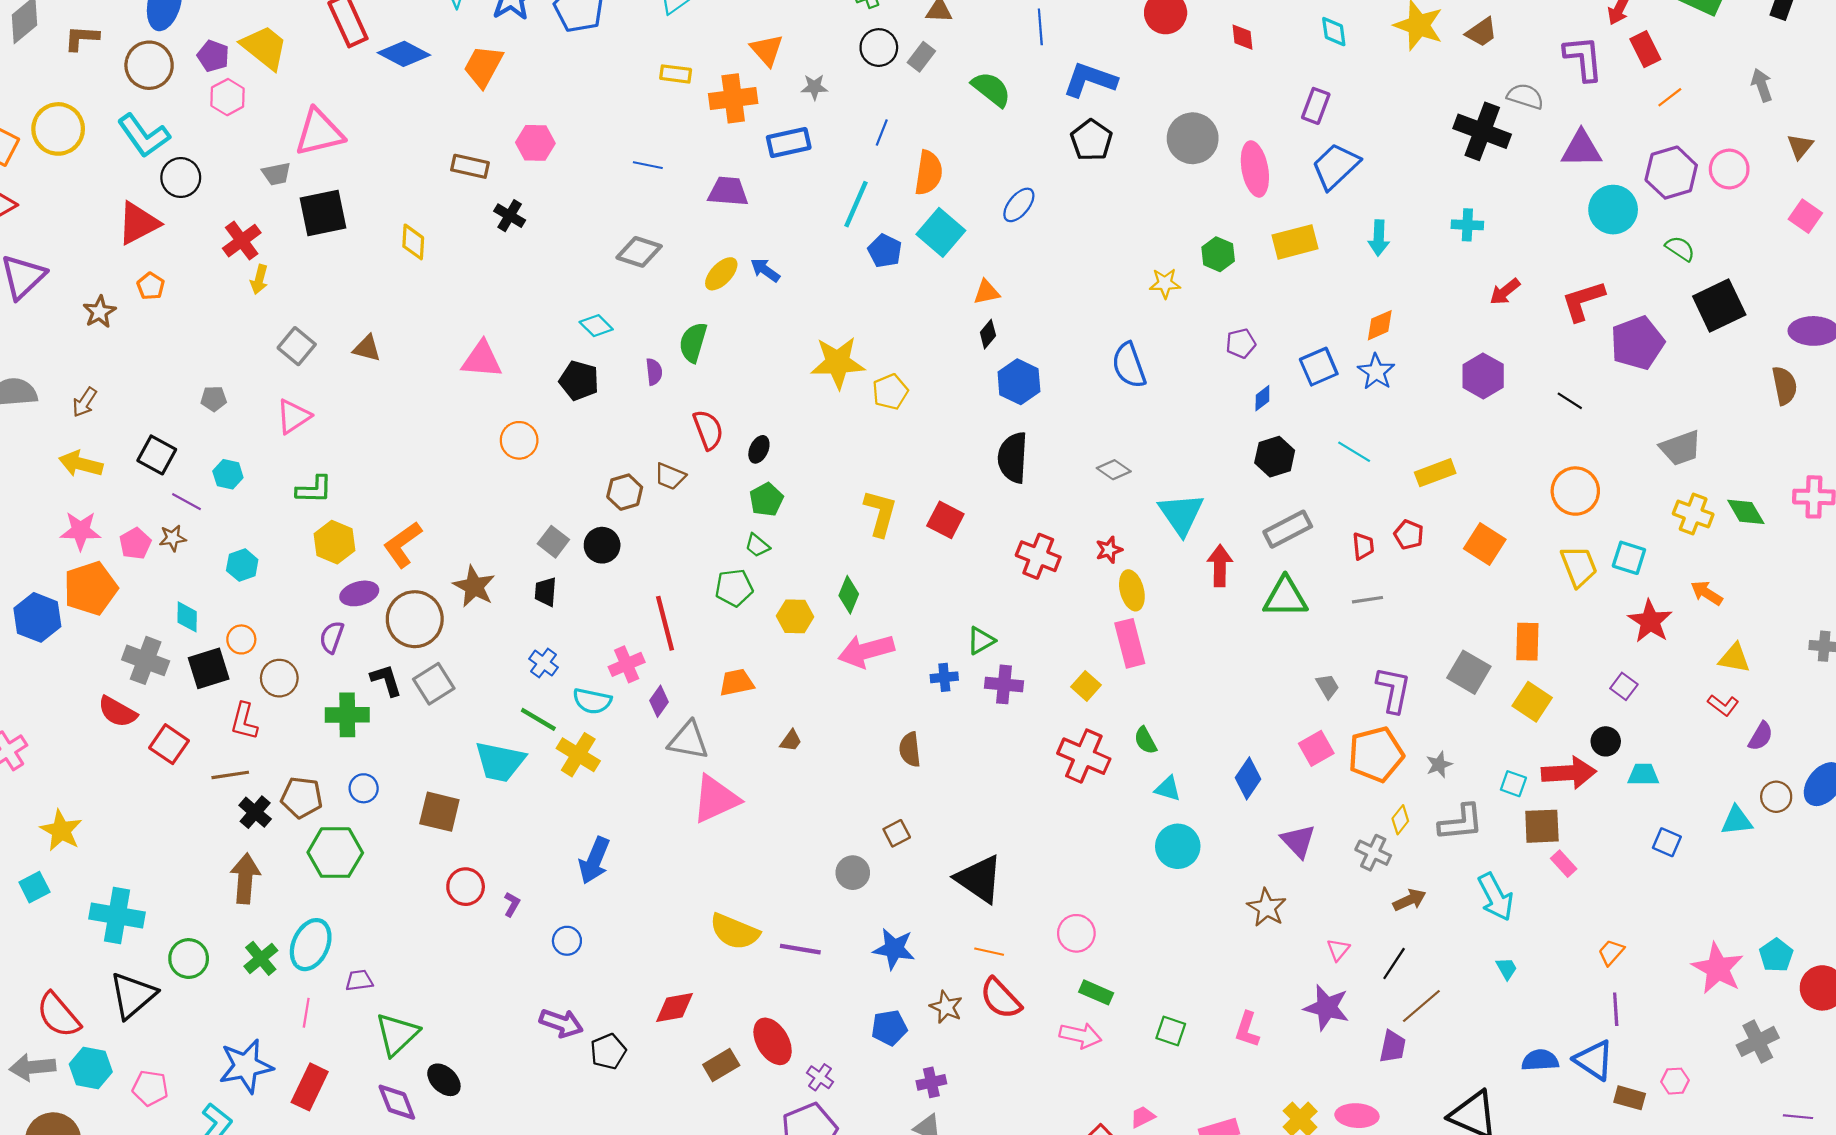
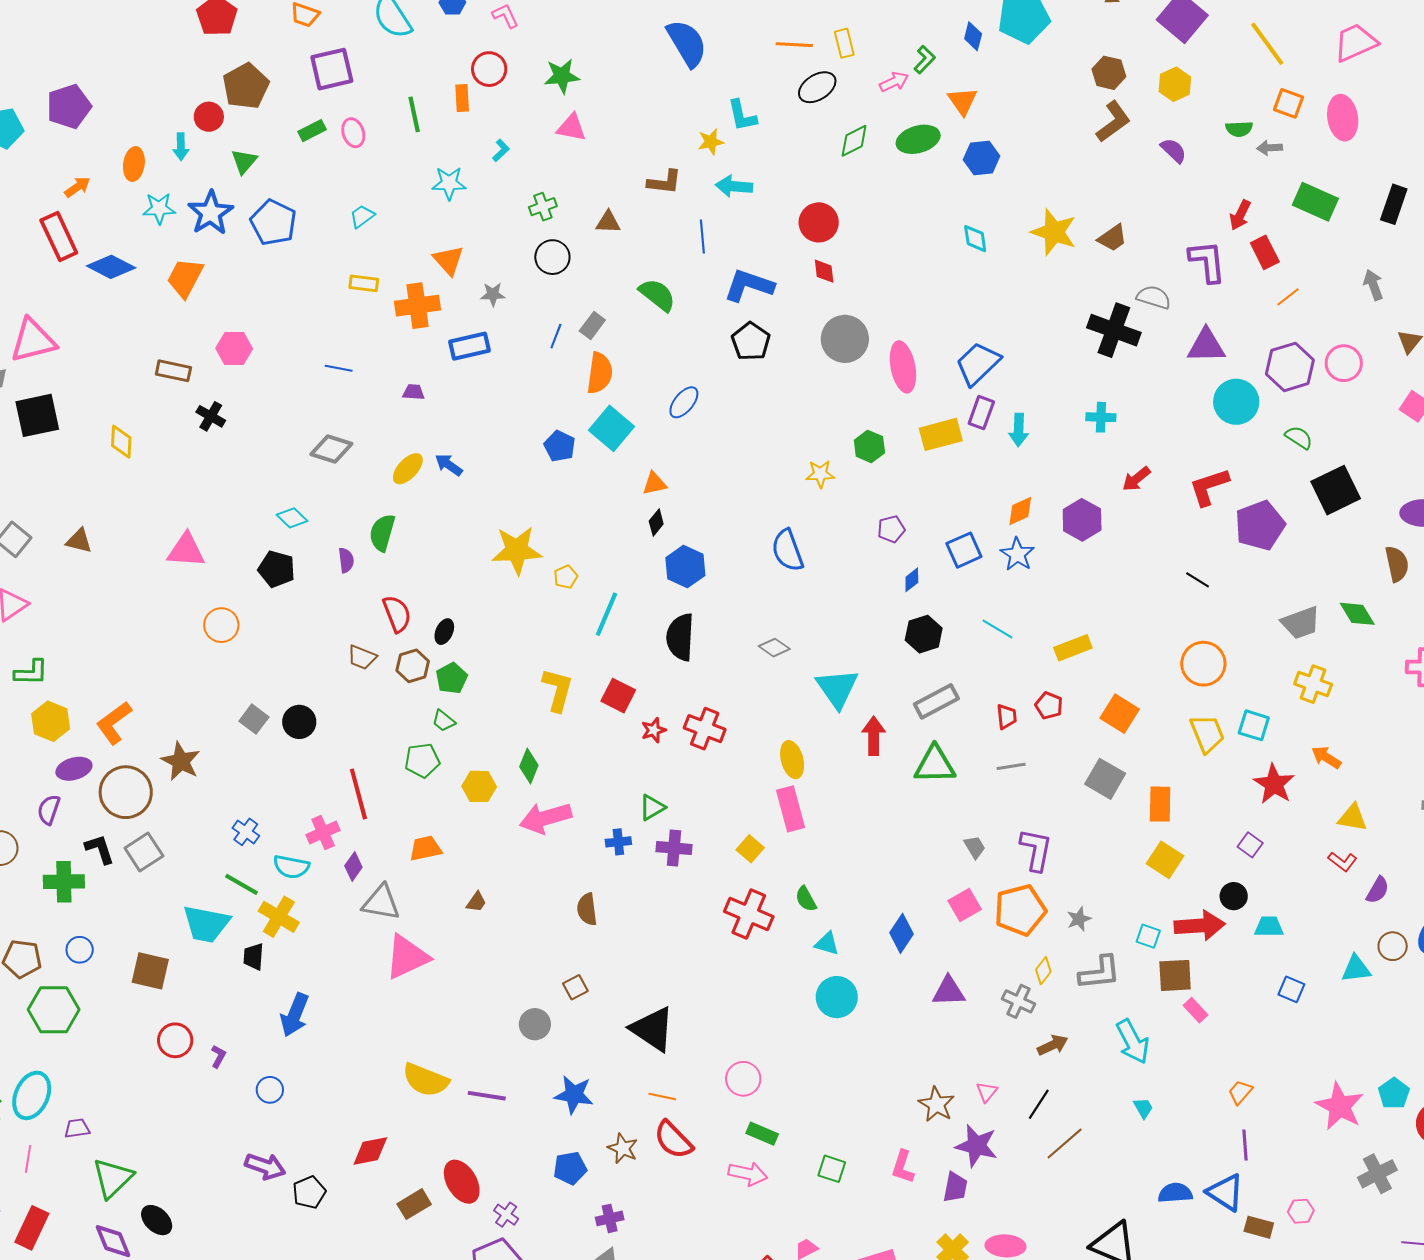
red diamond: (1243, 37) -> (824, 271), moved
gray rectangle: (921, 57) -> (592, 325), moved
purple rectangle: (1316, 106) -> (981, 413), moved
purple trapezoid: (728, 191) -> (414, 392), size x0.6
cyan line: (856, 204) -> (606, 614), moved
purple hexagon: (1483, 376) -> (1082, 520), moved
yellow pentagon: (890, 392) -> (566, 577), size x0.7
brown hexagon: (625, 492) -> (413, 666), moved
green diamond: (1746, 512) -> (1357, 614), moved
red star: (1109, 550) -> (654, 730), moved
black trapezoid: (546, 592) -> (254, 957), moved
gray square: (1469, 672) -> (1105, 779), moved
purple triangle: (1298, 841) -> (949, 991), turned -48
brown star: (1267, 908) -> (936, 1104), moved
purple trapezoid: (1393, 1047) -> (955, 1187), moved

